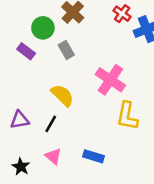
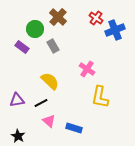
pink cross: (110, 80) -> (87, 69), size x0.7
black line: (51, 124) -> (41, 103), turned 32
pink triangle: (53, 156) -> (49, 121), moved

